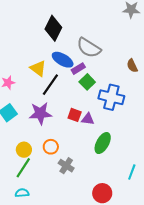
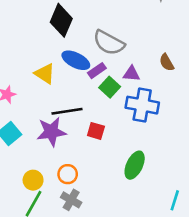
black line: (50, 85) -> (67, 111), moved, turned 50
purple triangle: (88, 119) -> (131, 74), moved
gray cross: (66, 166) -> (71, 200), moved

